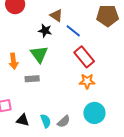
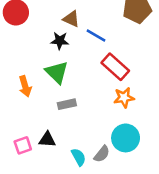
gray rectangle: (32, 79) -> (67, 104), moved
cyan circle: (94, 113) -> (126, 138), moved
black triangle: (23, 120) -> (47, 140), moved

